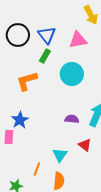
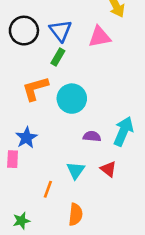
cyan circle: (72, 74) -> (72, 99), moved
cyan triangle: (60, 155) -> (76, 170), moved
orange line: (37, 169) -> (48, 189), moved

